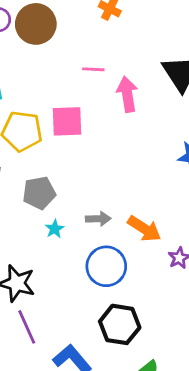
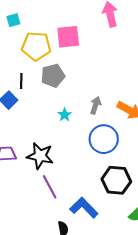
gray pentagon: (39, 193) -> (53, 76), moved
gray arrow: (98, 219) -> (96, 105), turned -66

